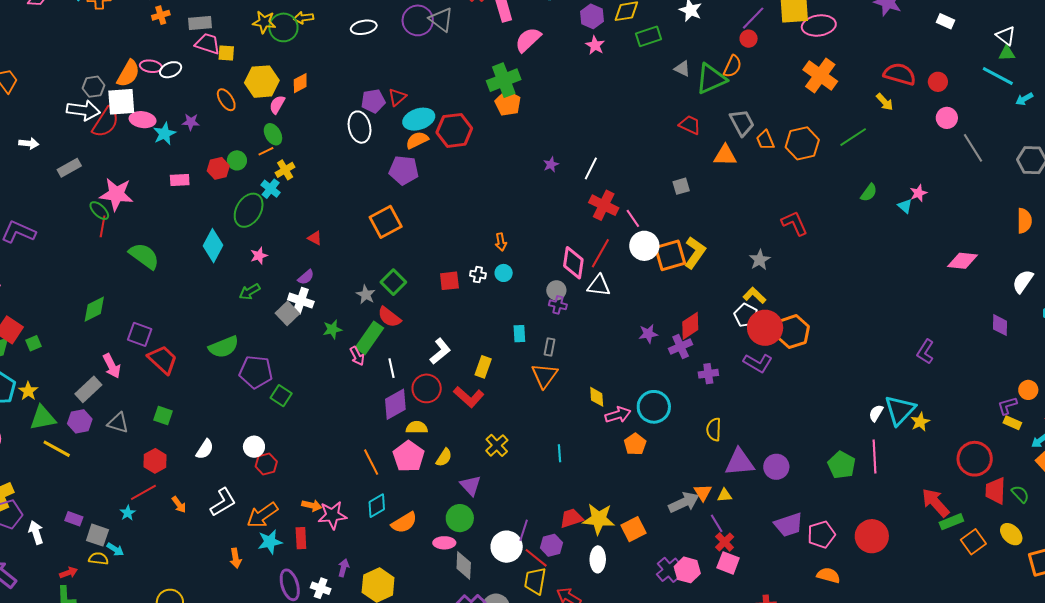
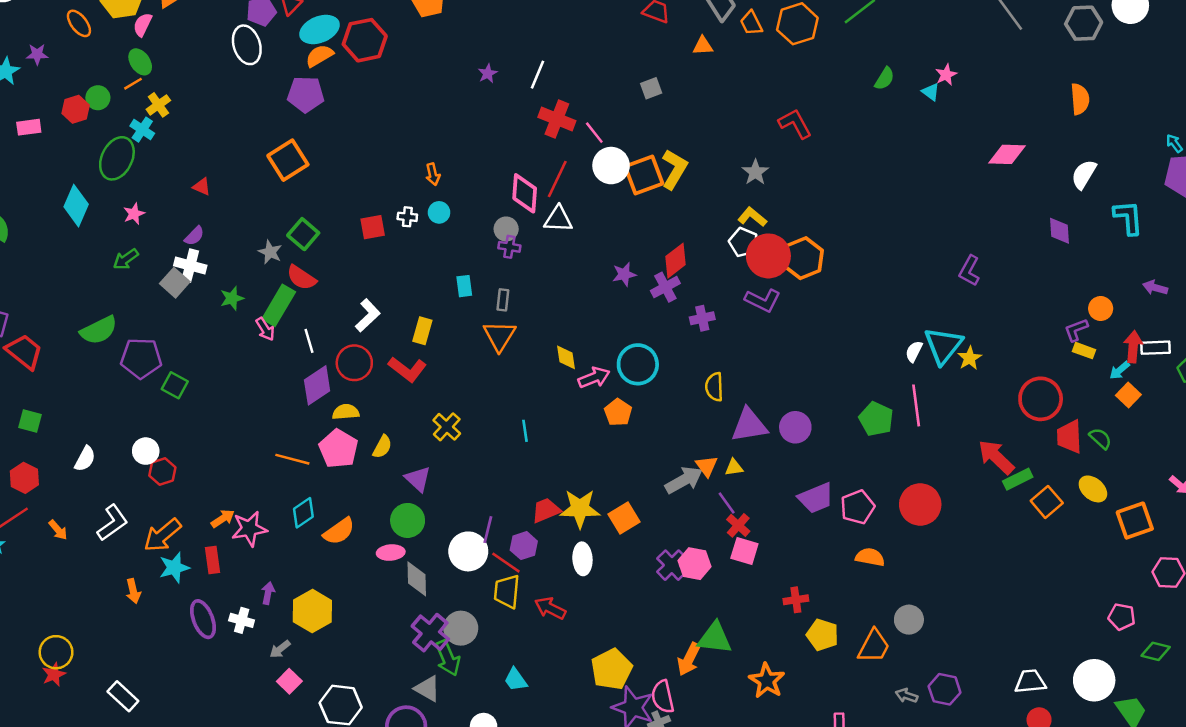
orange triangle: (725, 155) -> (703, 46), size x0.7
orange line: (371, 462) -> (292, 459), turned -44
orange arrow: (312, 505) -> (223, 519), turned -42

